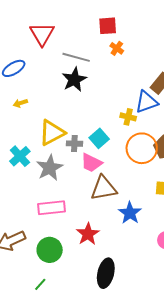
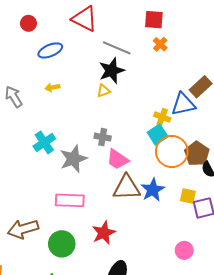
red triangle: (42, 34) -> (85, 19), turned -40
yellow triangle: (52, 133) -> (104, 91), moved, size x0.5
cyan square: (99, 138) -> (158, 134), moved
blue star: (130, 213) -> (153, 190), moved

